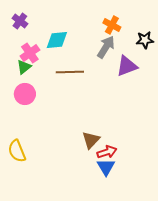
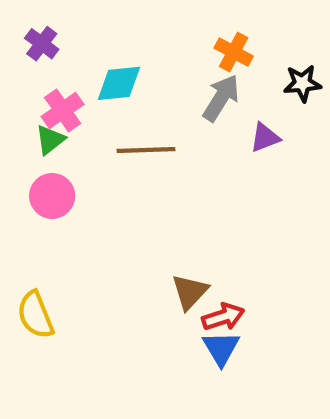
purple triangle: (127, 66) -> (265, 138), size x0.7

